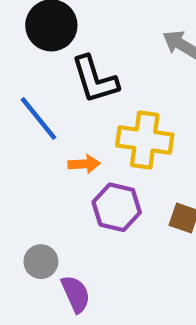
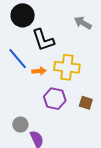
orange arrow: (84, 164) -> (39, 71), moved

